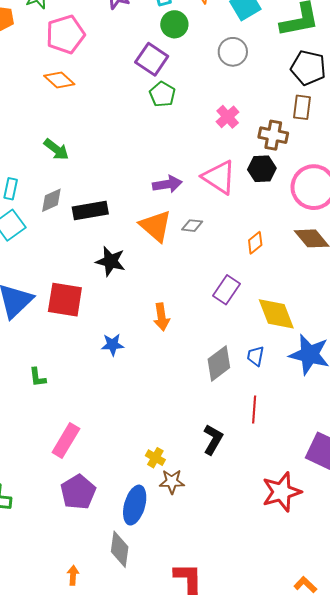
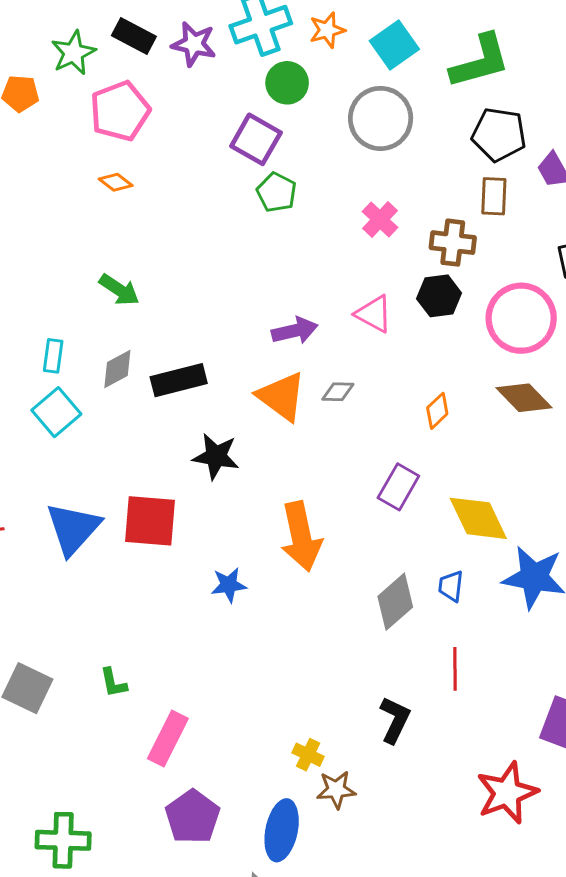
gray circle: (233, 52) -> (381, 118), size x1.4
orange diamond: (59, 80) -> (116, 182), size x0.7
pink triangle: (219, 177) -> (374, 314), size x0.7
orange arrow: (161, 317) -> (301, 536), size x1.6
green L-shape: (37, 377) -> (113, 683), moved

